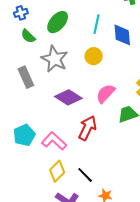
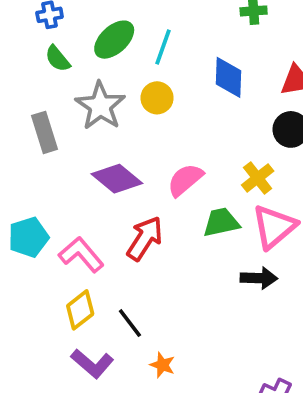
cyan line: (97, 24) -> (163, 47), moved
yellow circle: (94, 56) -> (157, 98), moved

